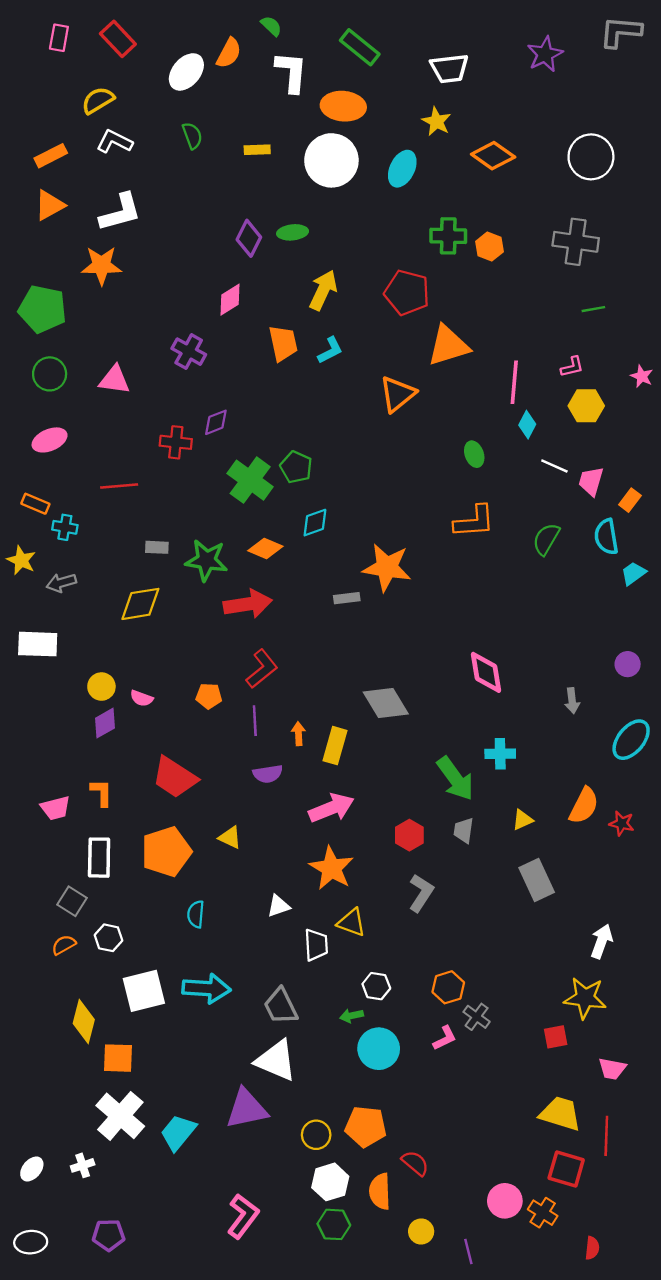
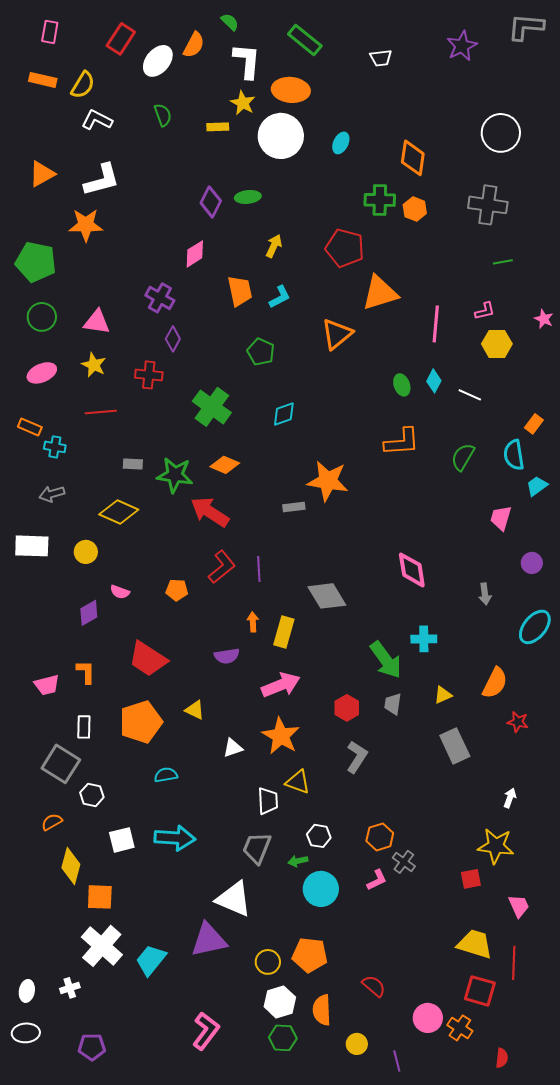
red rectangle: (118, 39) -> (121, 39), moved, turned 76
white trapezoid: (449, 68) -> (381, 58), size x0.7
yellow semicircle: (98, 100) -> (83, 85), turned 152
yellow star: (436, 121) -> (243, 103), moved
orange rectangle: (51, 156) -> (43, 80), moved, turned 40
orange diamond: (493, 156) -> (413, 158), moved, turned 63
cyan ellipse: (402, 169) -> (341, 143), size x0.7
yellow arrow: (323, 290) -> (274, 246), size x0.7
purple diamond: (216, 422) -> (173, 339), moved, turned -40
cyan diamond: (527, 425) -> (434, 381), moved
green pentagon: (296, 467) -> (261, 352), moved
pink trapezoid: (591, 481) -> (501, 518), moved
cyan diamond: (315, 523) -> (284, 414), moved
yellow star: (21, 560) -> (94, 365), moved
yellow diamond: (140, 604) -> (119, 512), turned 33
red arrow: (248, 604) -> (210, 512), turned -138
yellow circle: (101, 687) -> (86, 552), moved
purple line: (255, 721) -> (259, 569), moved
red star: (622, 823) -> (518, 722), moved
white rectangle: (99, 858) -> (84, 727), size x0.7
gray square: (72, 901) -> (61, 764), size x1.5
white triangle: (278, 906) -> (233, 748), moved
cyan semicircle: (196, 914) -> (166, 775), turned 75
white arrow: (602, 941) -> (510, 798), size x0.7
orange semicircle: (64, 945) -> (52, 822), moved
white square: (144, 991) -> (122, 840), size x0.7
gray trapezoid: (281, 1006) -> (257, 848), moved, turned 48
pink trapezoid: (612, 1069) -> (519, 906), turned -125
red semicircle: (415, 1163) -> (374, 986), moved
white ellipse: (32, 1169) -> (27, 991), turned -30
white ellipse: (31, 1242) -> (26, 1033), moved

